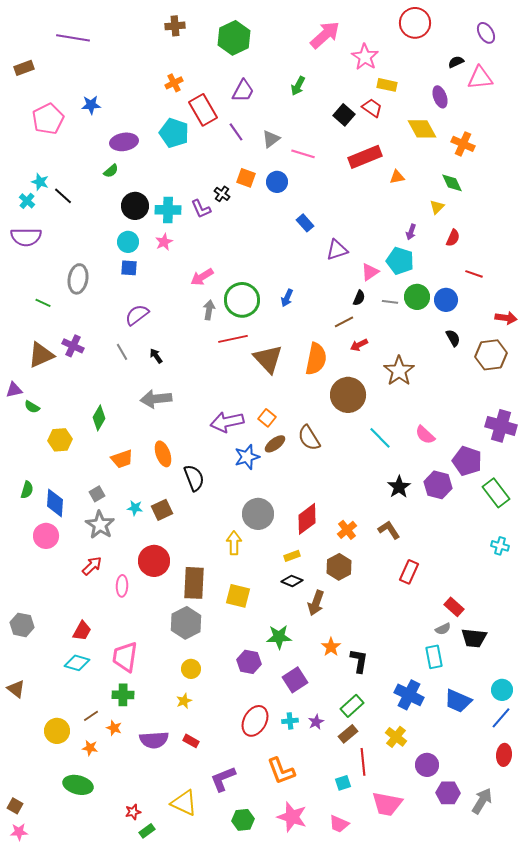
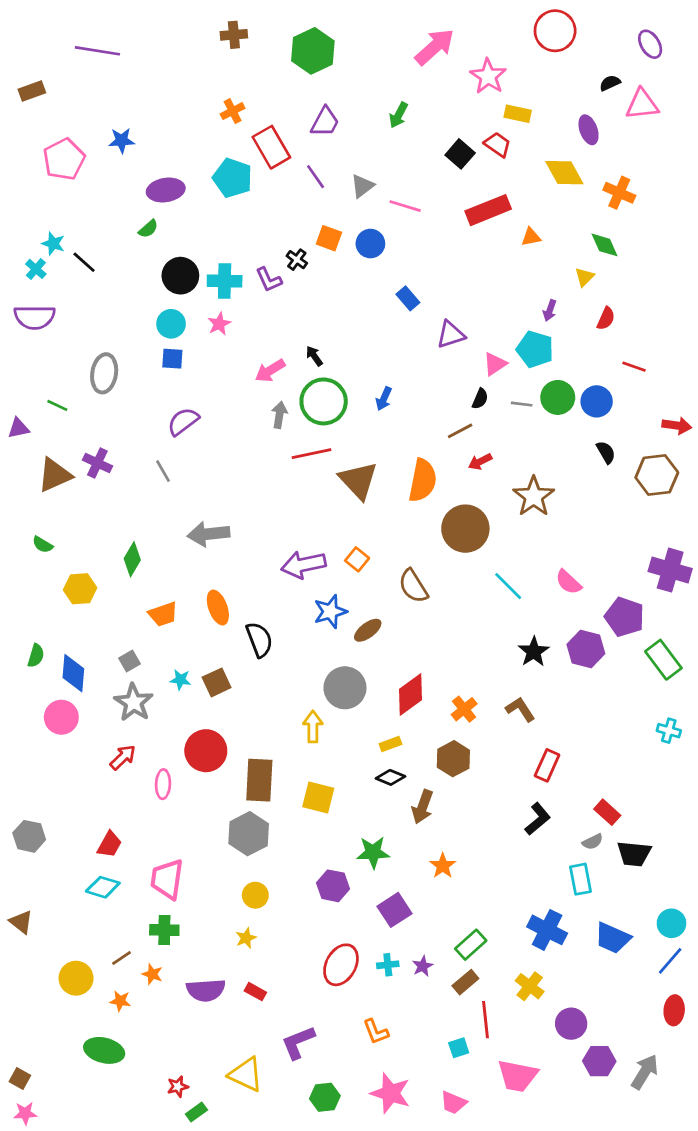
black arrow: (156, 356) -> (314, 356), moved
purple triangle: (14, 390) -> (18, 428), moved
brown ellipse: (275, 444) -> (368, 630), moved
black L-shape: (359, 661) -> (538, 819), moved, turned 40
orange L-shape: (281, 771) -> (376, 1032), size x0.7

